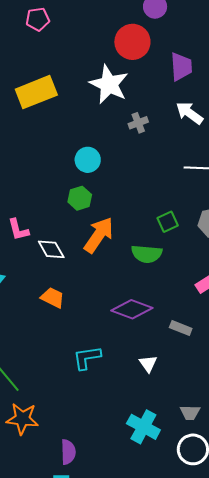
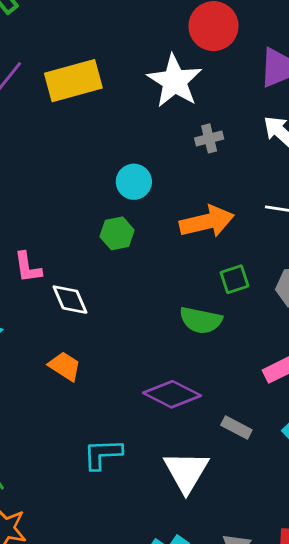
orange arrow: (99, 235) -> (207, 222), moved, turned 36
white triangle: (148, 364) -> (186, 472), size x1.8

